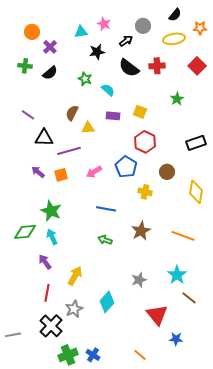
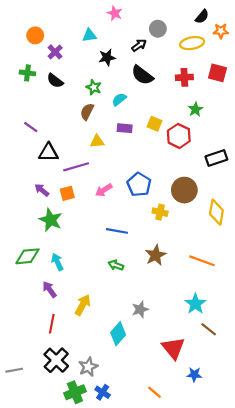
black semicircle: (175, 15) -> (202, 17), moved
pink star: (104, 24) -> (115, 13), moved
red cross: (157, 66) -> (184, 77), moved
red square: (197, 66) -> (217, 73), turned -30
black semicircle: (50, 73) -> (55, 81), turned 77
cyan semicircle: (108, 90) -> (119, 99), turned -80
brown semicircle: (72, 113) -> (87, 112), moved
red hexagon: (145, 142) -> (179, 136), moved
brown circle: (167, 172) -> (184, 190), size x1.5
green star: (51, 211) -> (51, 220), moved
gray star: (139, 280) -> (140, 309), moved
gray star: (74, 309) -> (88, 367), moved

